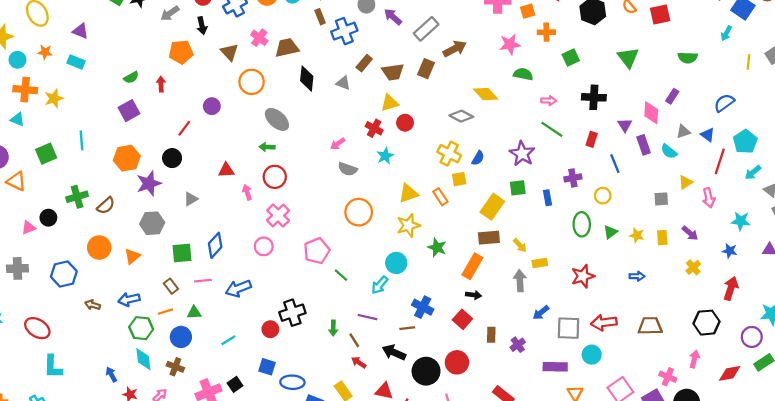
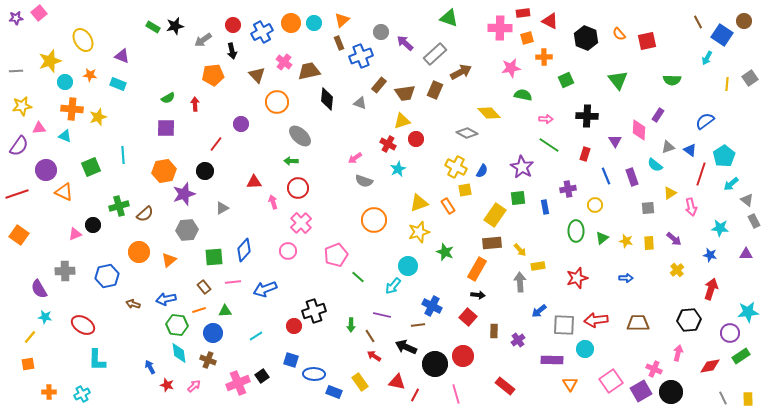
purple square: (129, 111) -> (166, 128), turned 30
purple rectangle: (644, 145) -> (632, 177), moved

